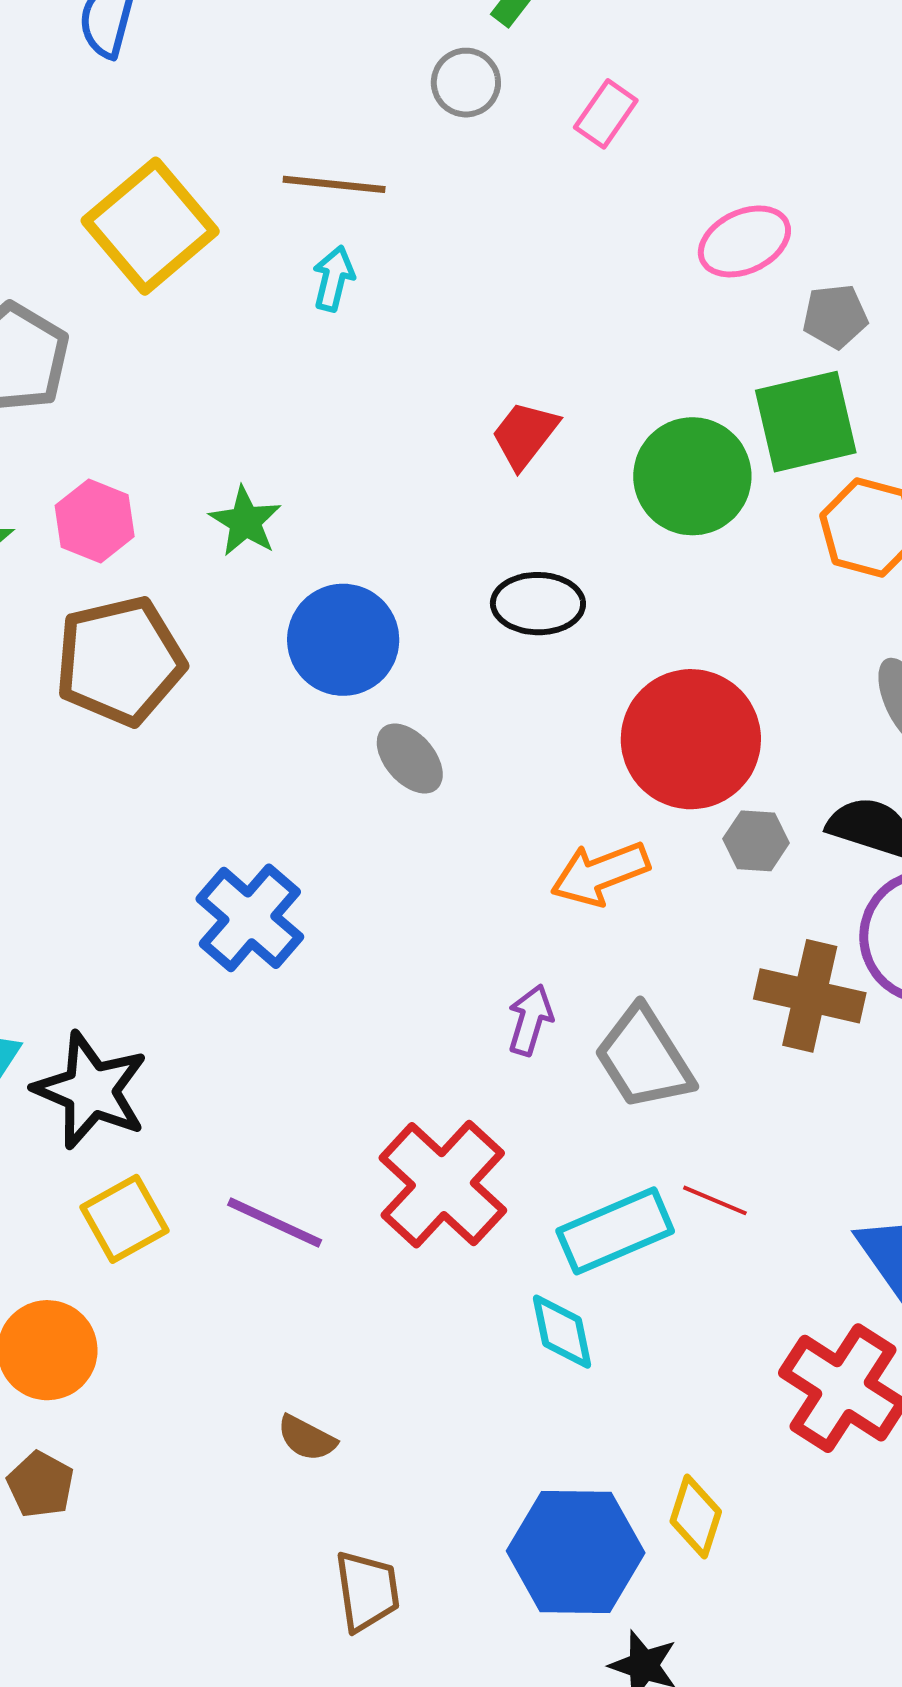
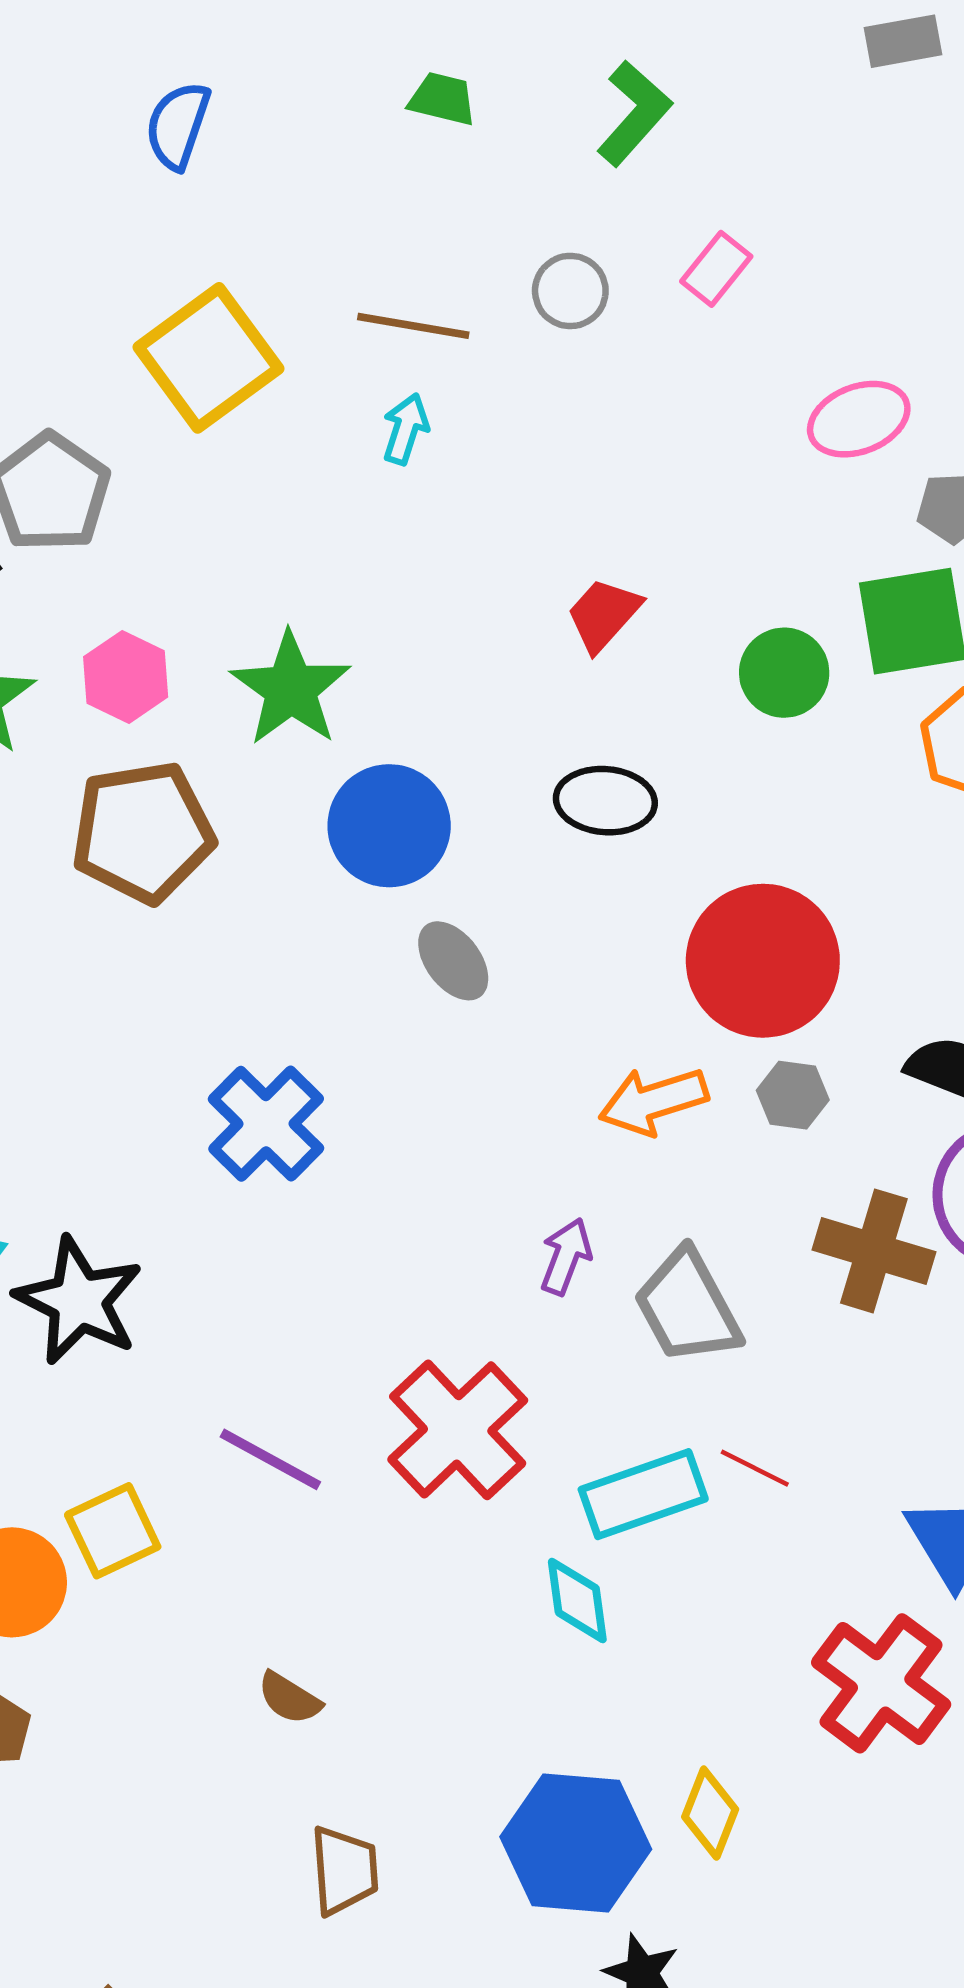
gray circle: (466, 83) -> (570, 291), moved
green circle: (692, 476) -> (784, 673), size x0.7
green star: (245, 522) -> (291, 689), size x1.5
gray hexagon: (756, 841) -> (793, 1095), moved
yellow square: (124, 1219) -> (113, 1531), moved

